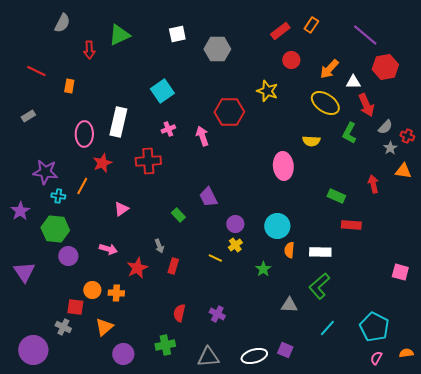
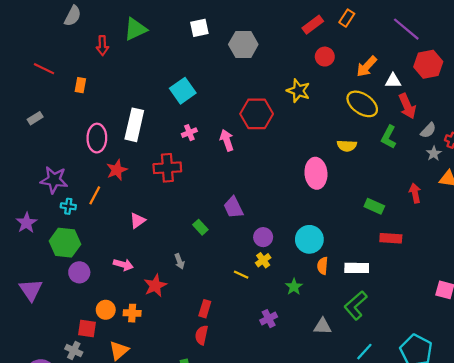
red rectangle: (173, 266) -> (205, 309), moved
purple cross: (217, 314) -> (269, 319), moved, turned 35

